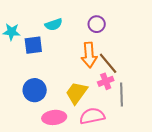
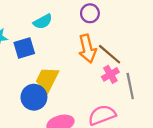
yellow trapezoid: (77, 93) -> (47, 79), moved

